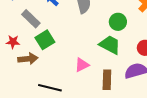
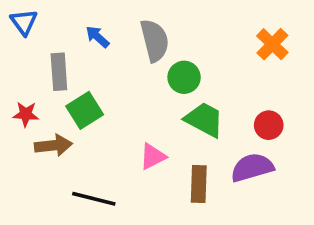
gray rectangle: (31, 19) -> (59, 72), turned 42
green circle: (118, 22) -> (184, 77), moved

